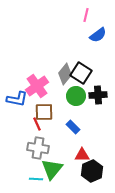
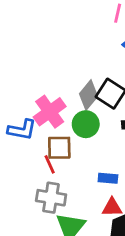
green circle: (76, 96) -> (86, 124), moved
blue rectangle: (73, 127) -> (108, 178), moved, turned -40

